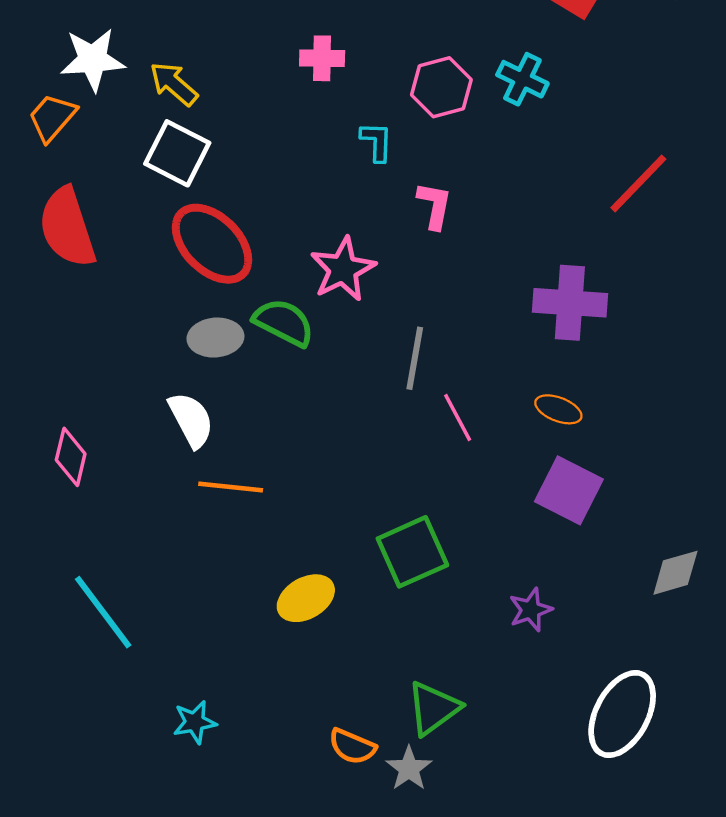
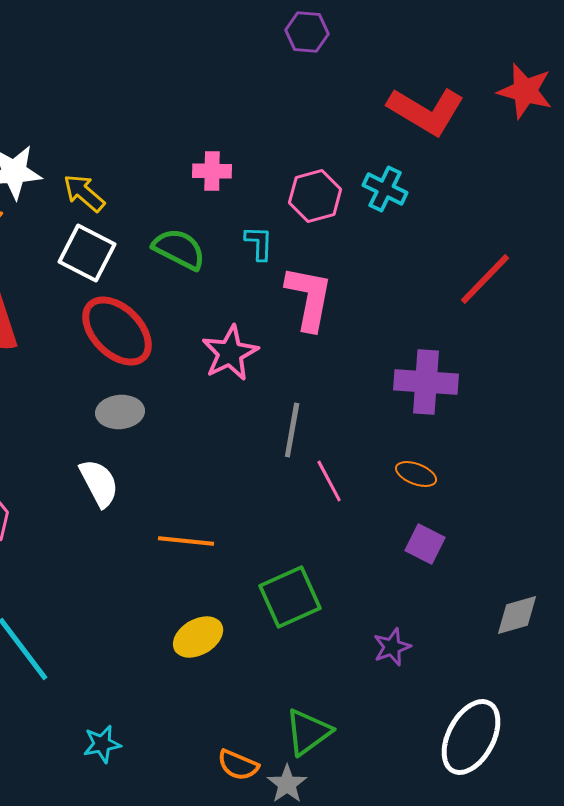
pink L-shape: (434, 205) -> (309, 298), size x1.6
green semicircle: (284, 322) -> (179, 249), moved
orange line: (231, 487) -> (186, 541), moved
purple square: (569, 490) -> (425, 544), size x0.7

